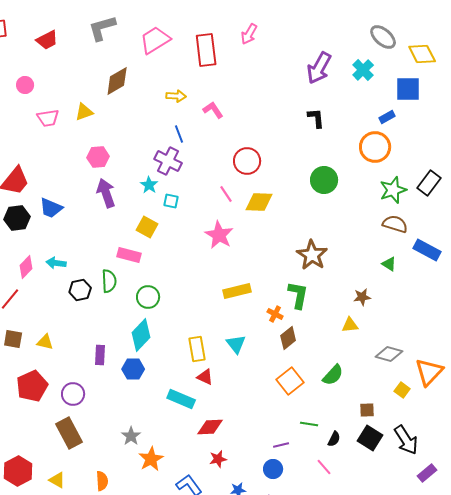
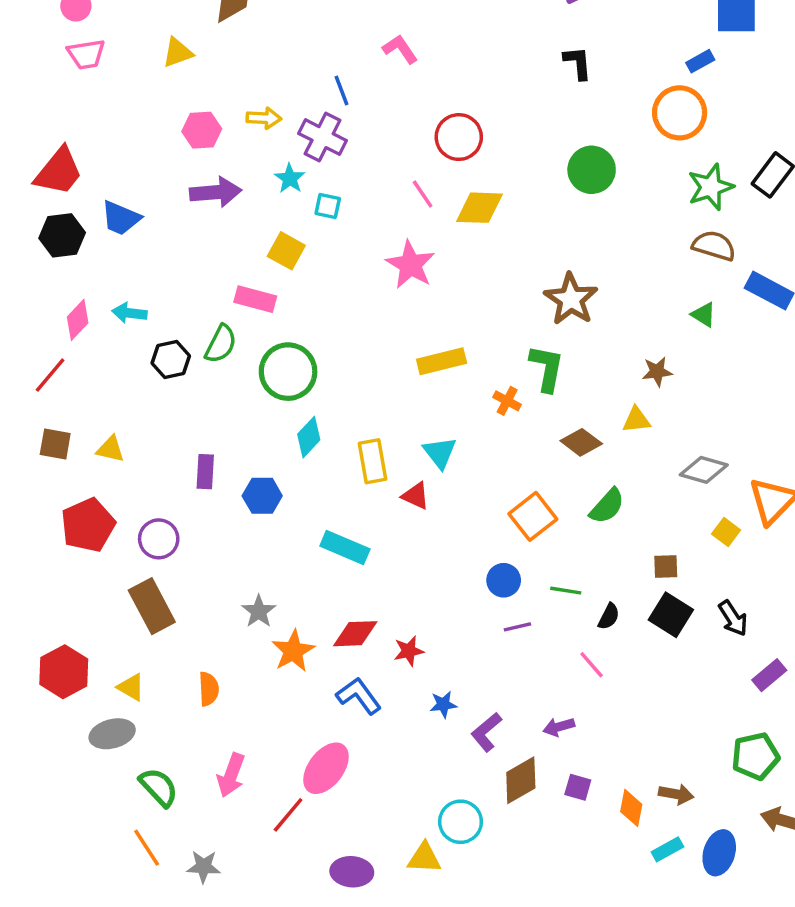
yellow arrow: (176, 96) -> (264, 118), moved
pink trapezoid: (48, 118) -> (86, 54), moved
purple arrow: (106, 193) -> (216, 192), turned 104
green semicircle: (109, 281) -> (221, 344), turned 30
green circle: (148, 297) -> (288, 372), size x1.4
cyan diamond: (141, 335) -> (309, 437), moved, size x0.7
brown diamond: (288, 338) -> (581, 442), moved, turned 75
red triangle: (205, 377) -> (416, 496), moved
red diamond: (210, 427) -> (355, 634), moved
black arrow: (406, 440) -> (733, 618), size x0.7
blue circle: (273, 469) -> (504, 580), moved

